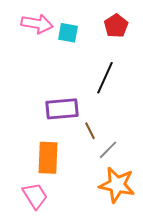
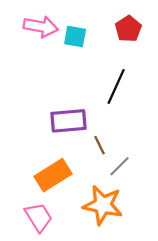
orange rectangle: (48, 158) -> (53, 175), turned 56
orange star: (117, 185) -> (103, 205), moved

